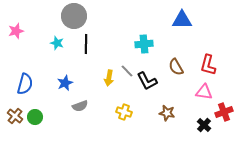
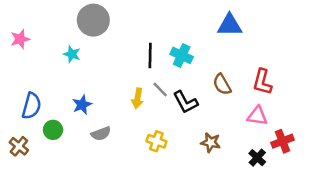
black line: (86, 44) -> (150, 55), moved
cyan cross: (144, 44) -> (182, 55), turned 30
green circle: (35, 117) -> (53, 130), moved

